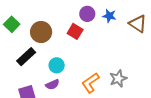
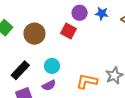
black rectangle: (26, 57) -> (20, 70), moved
orange L-shape: (90, 83) -> (87, 81), turned 50

